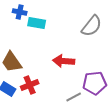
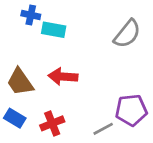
red arrow: (64, 61) -> (63, 77), moved
red cross: (30, 85) -> (52, 123), moved

